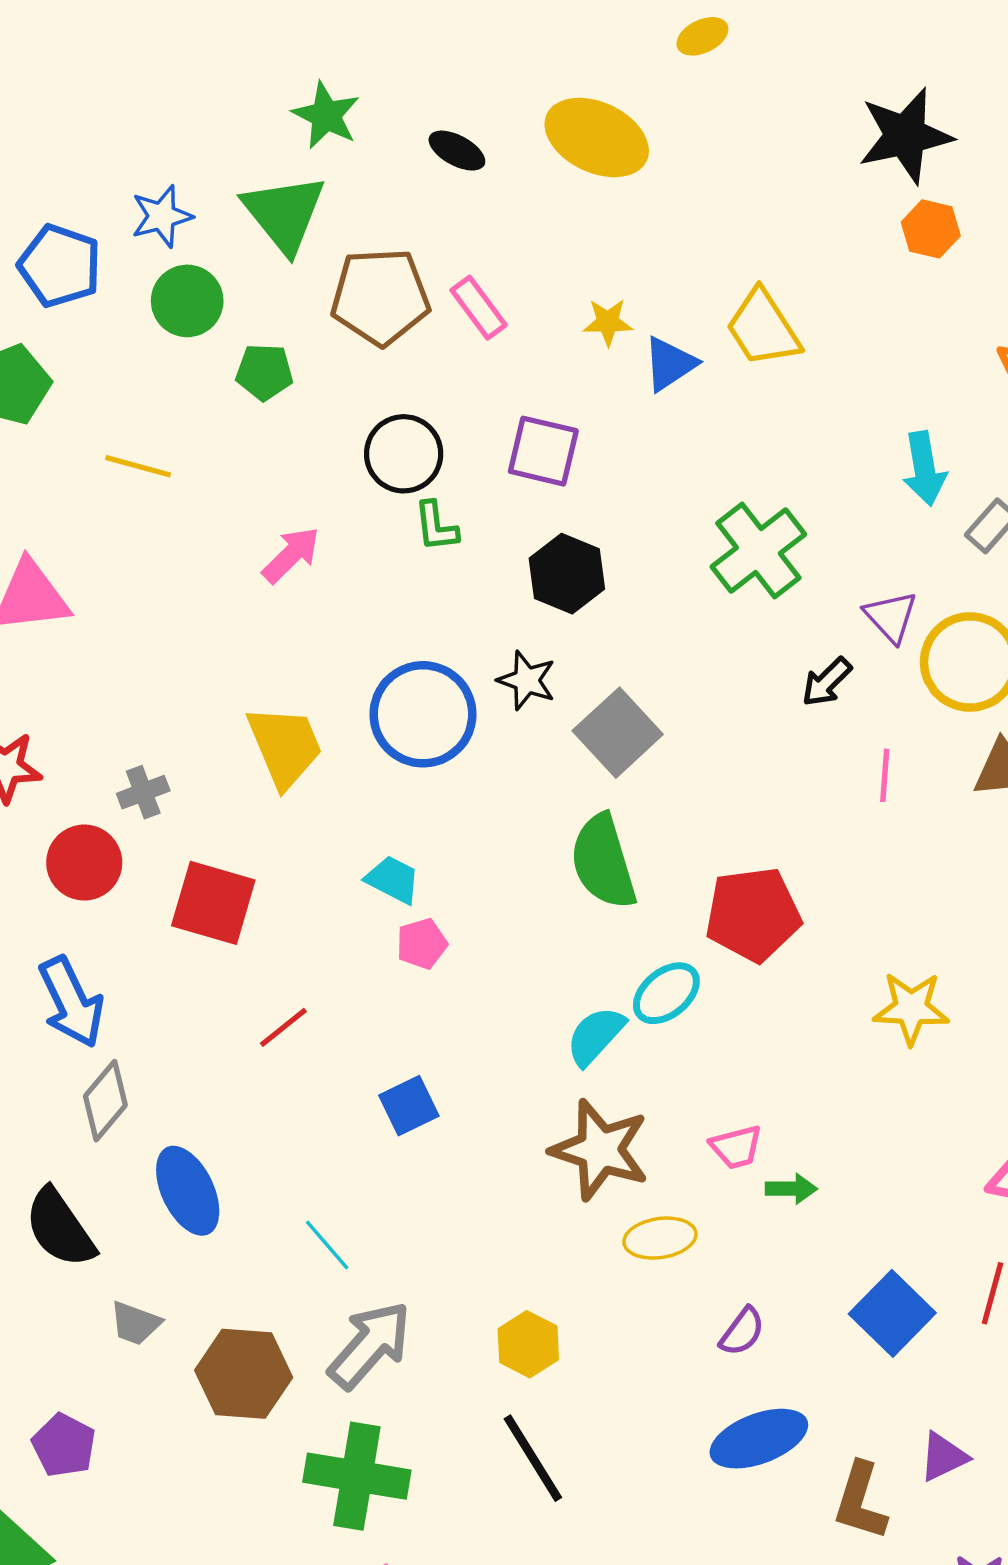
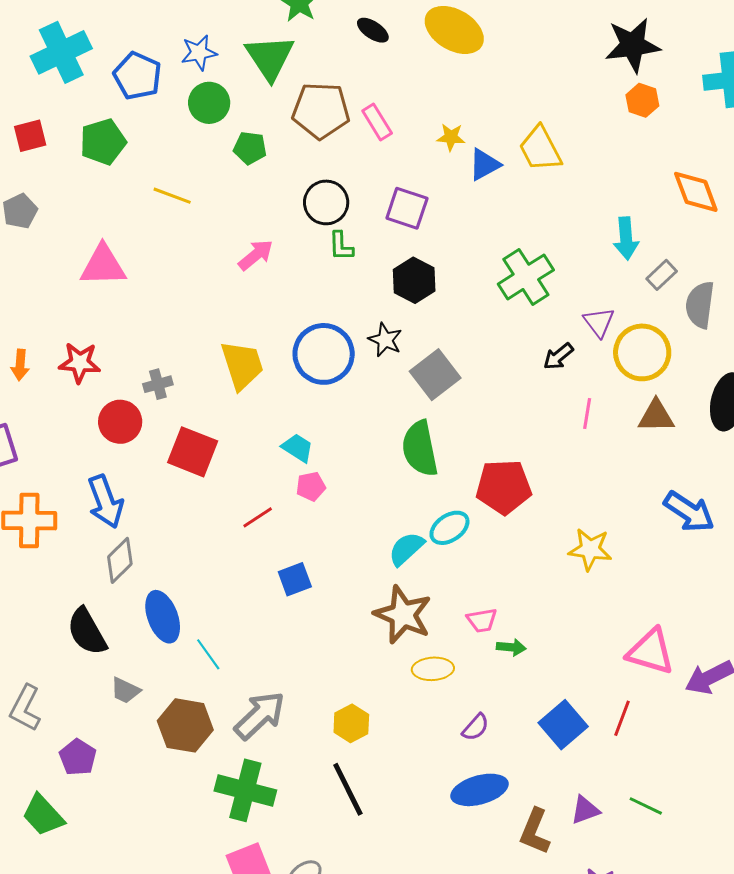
red line: (283, 1027) -> (258, 517), moved
cyan line: (327, 1245) -> (208, 654), moved

